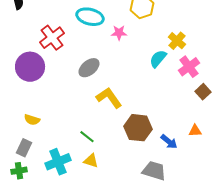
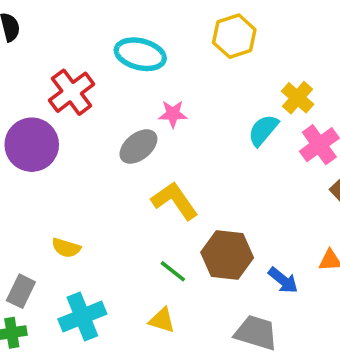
pink star: (119, 33) -> (173, 114), moved
yellow semicircle: (32, 120) -> (66, 248), moved
green line: (87, 137) -> (173, 271), moved
yellow triangle: (91, 161) -> (162, 320), moved

